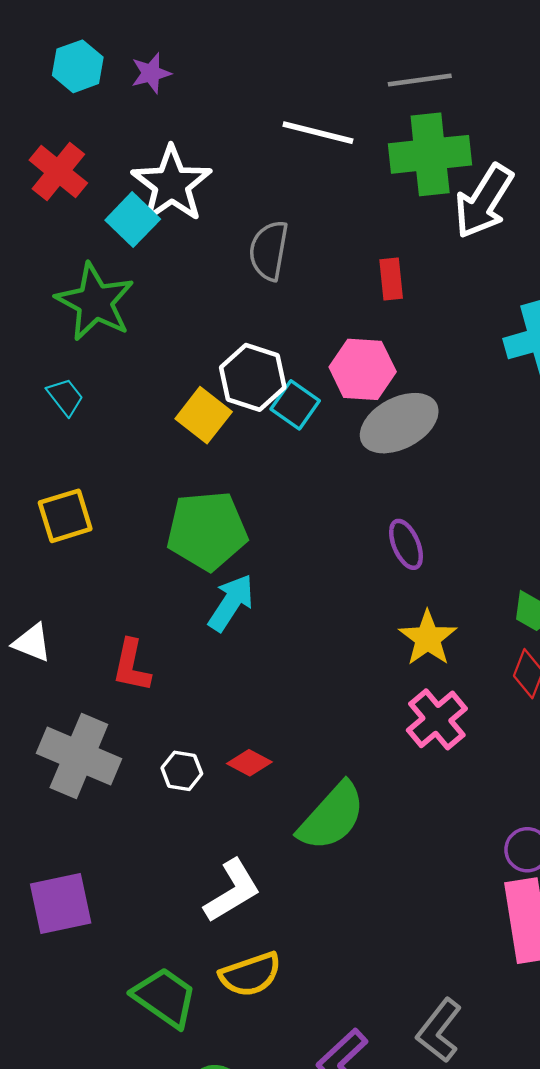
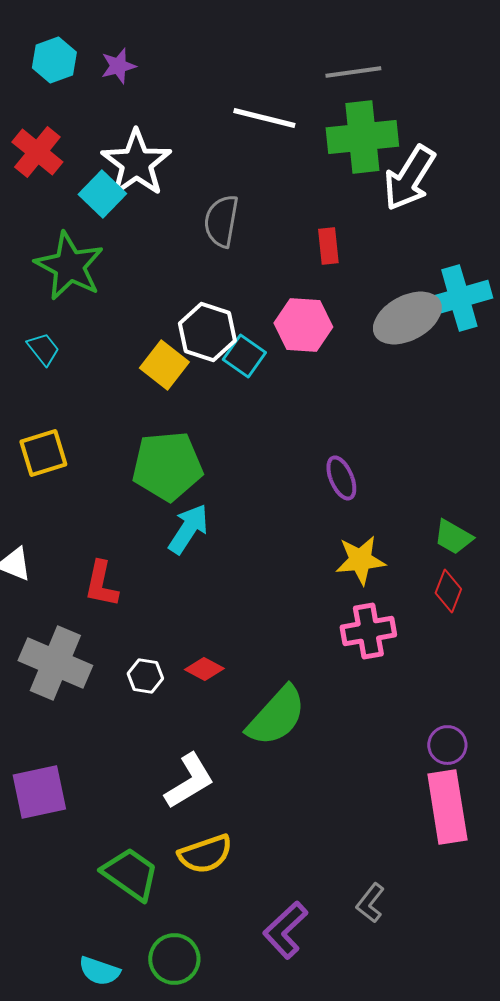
gray ellipse: (399, 423) -> (407, 318), moved
yellow star: (428, 638) -> (360, 560), turned 30
pink cross: (437, 719) -> (368, 631), turned 30
gray L-shape: (439, 1030) -> (370, 903), size x0.7

